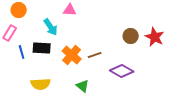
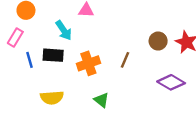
orange cross: (72, 55) -> (88, 63), turned 30
brown line: (95, 55) -> (125, 60), moved, turned -48
purple diamond: (122, 71) -> (171, 82), moved

